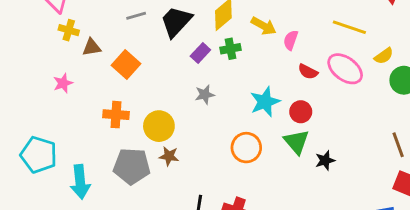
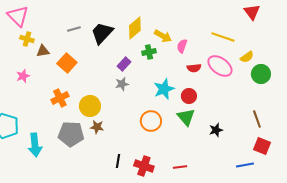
green cross: (231, 49) -> (149, 52), moved
purple rectangle: (200, 53) -> (124, 64), moved
red semicircle: (308, 72) -> (194, 68), turned -32
orange cross: (116, 115) -> (60, 98), turned -30
black star: (325, 160) -> (216, 130), moved

